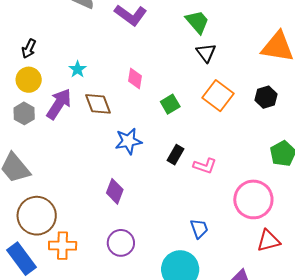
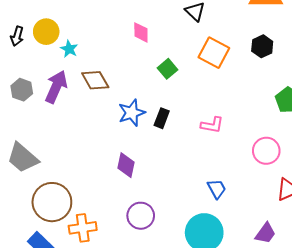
pink diamond: (135, 78) -> (141, 32), moved
yellow circle: (29, 80) -> (46, 32), moved
gray hexagon: (24, 113) -> (22, 90), moved
black rectangle: (176, 155) -> (162, 118), moved
pink circle: (253, 199) -> (266, 151), size x0.7

